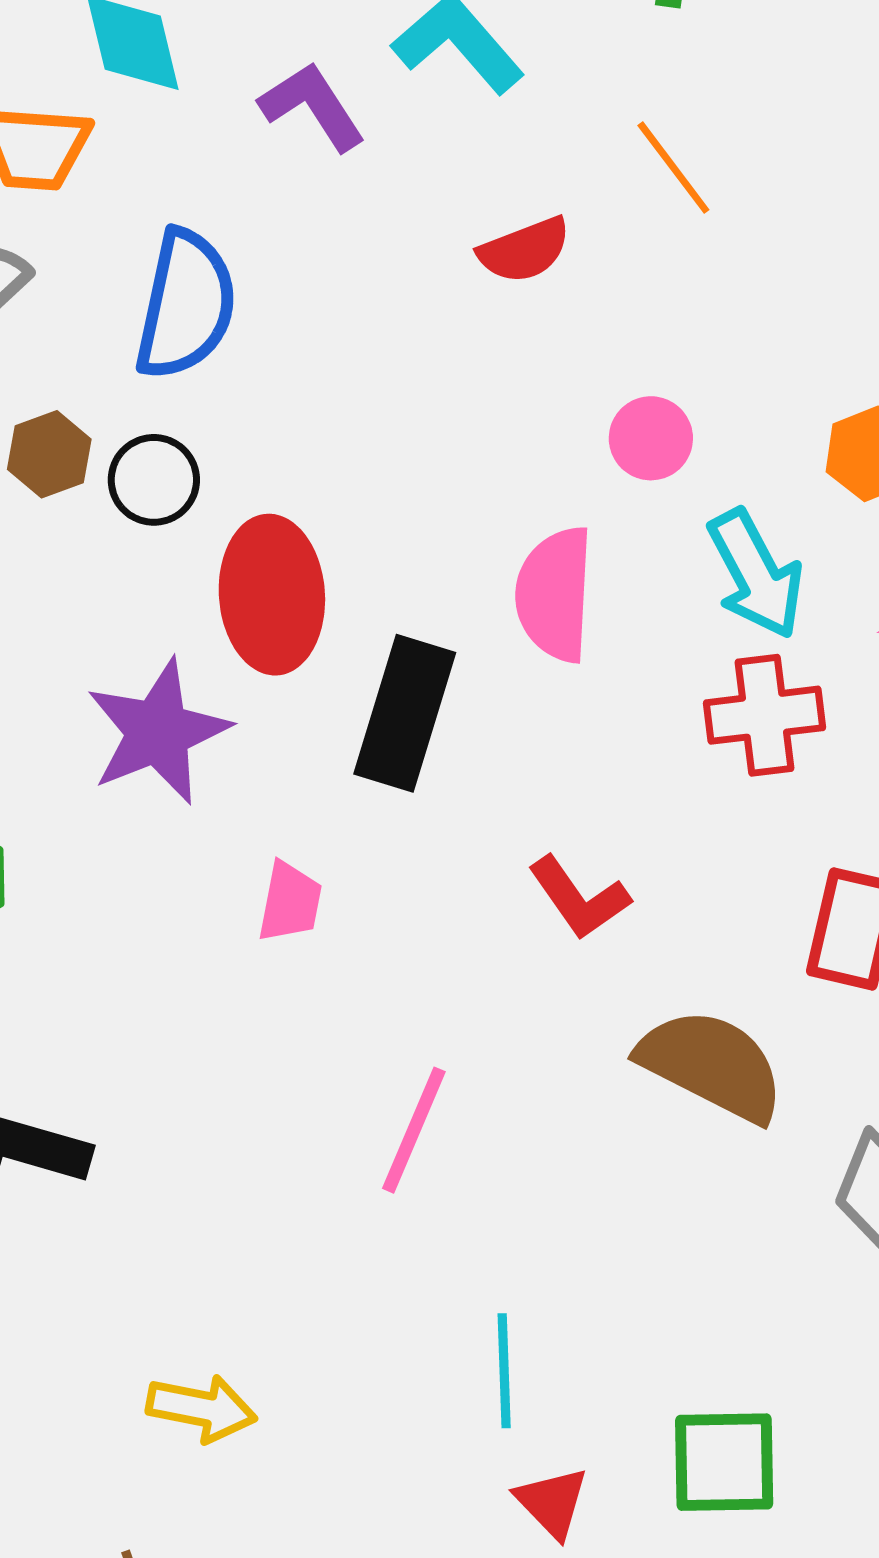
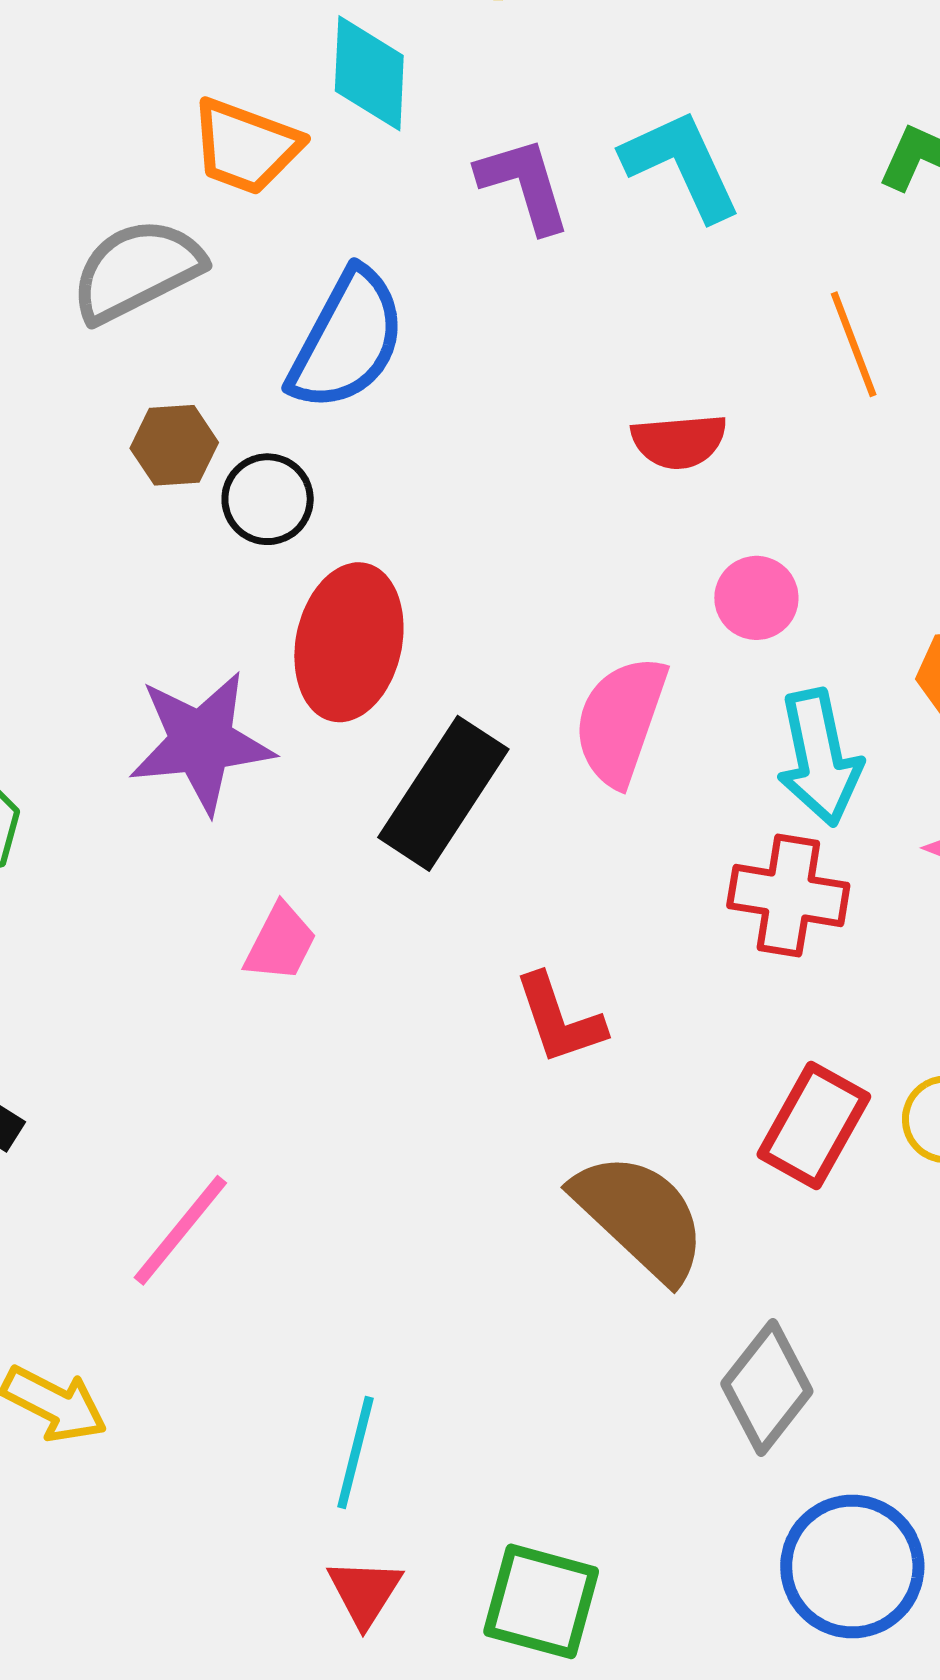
red semicircle: (524, 250) -> (679, 441), moved
pink line: (414, 1130) -> (180, 1230), moved

